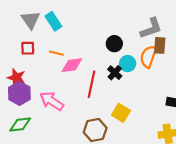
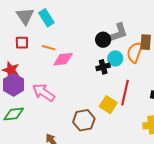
gray L-shape: (151, 28) -> (117, 33), moved
black cross: (115, 73) -> (103, 67), turned 32
red line: (91, 84) -> (125, 93), moved

